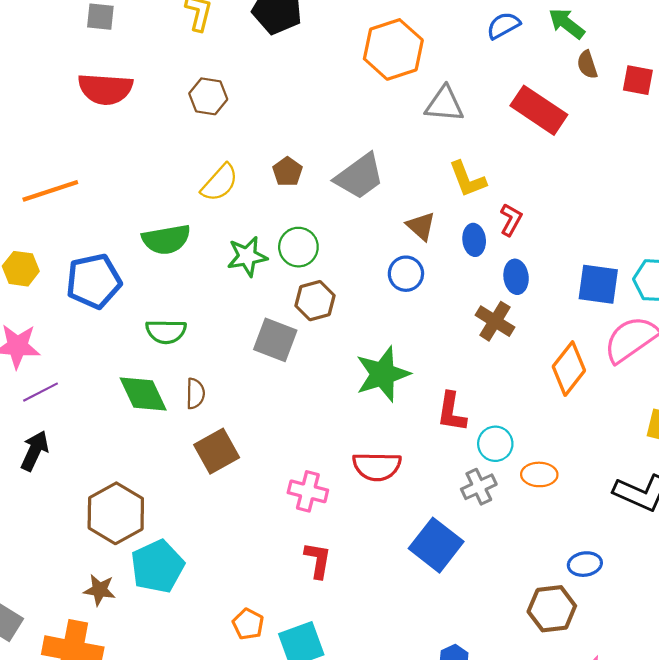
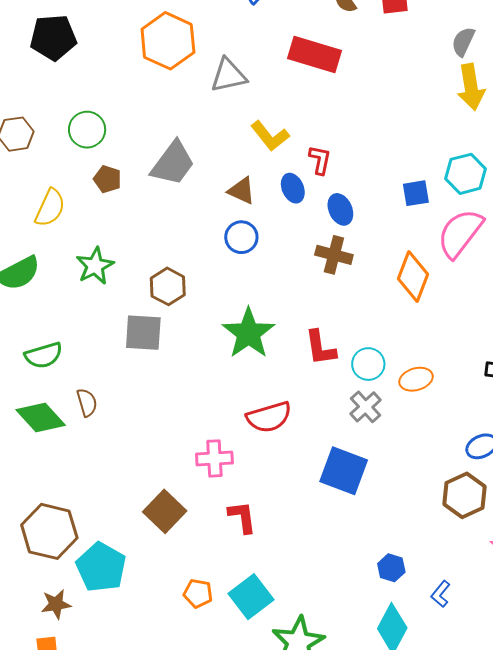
green circle: (298, 247) -> (87, 130), moved
blue square: (598, 284) -> (416, 193), size x0.7
brown square: (217, 451) -> (165, 511), moved

